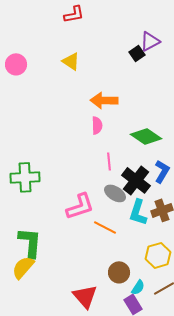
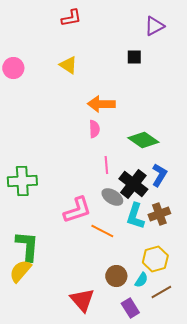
purple triangle: (150, 41) -> (154, 26), moved
black square: (137, 53) -> (134, 57), turned 35
cyan semicircle: (138, 287) -> (141, 280), moved

